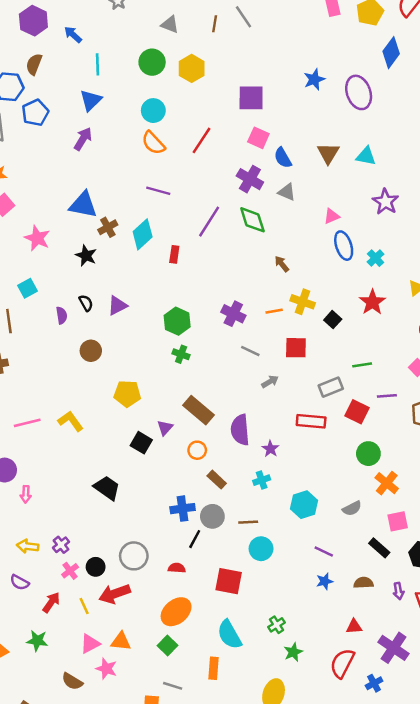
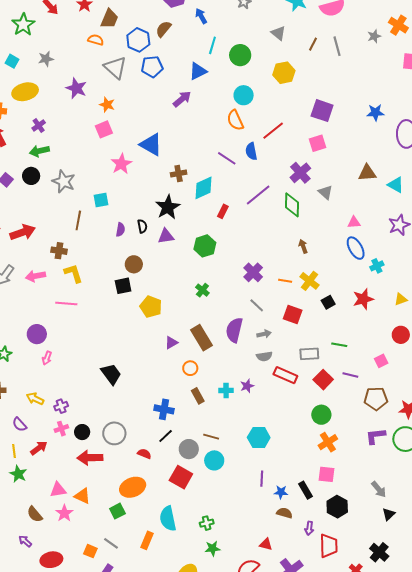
green circle: (152, 62) -> (240, 55), moved
pink square: (258, 138) -> (318, 143), turned 30
brown triangle: (328, 153) -> (367, 173), turned 36
blue semicircle: (283, 158) -> (251, 151), moved
blue triangle: (83, 205) -> (151, 144), moved
blue ellipse: (344, 246) -> (356, 248), turned -30
black star: (86, 256) -> (168, 207), moved, size x1.4
green hexagon: (177, 321) -> (205, 246), moved
yellow L-shape: (71, 421) -> (73, 273), moved
purple semicircle: (240, 430) -> (234, 330), moved
black square: (141, 443) -> (123, 286), moved, turned 30
cyan cross: (262, 480) -> (226, 390), moved
gray semicircle: (352, 508) -> (264, 356), moved
gray circle: (212, 516) -> (189, 449), moved
purple line: (324, 551) -> (262, 479), turned 49
blue star: (325, 581) -> (281, 492), moved
yellow line: (84, 606) -> (14, 451), moved

